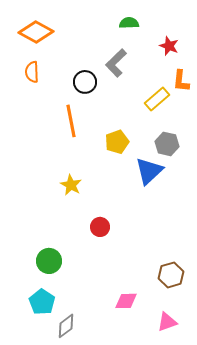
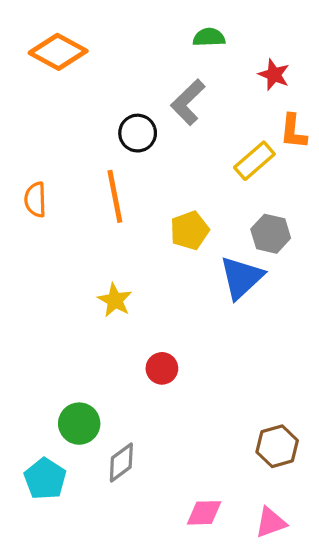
orange semicircle: (32, 72) -> (35, 200), moved
pink diamond: (126, 301) -> (204, 513), moved
cyan pentagon: (42, 302) -> (45, 479), moved
gray diamond: (66, 326) -> (121, 463), moved

